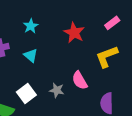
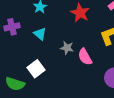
gray star: (57, 90) -> (67, 48), moved

